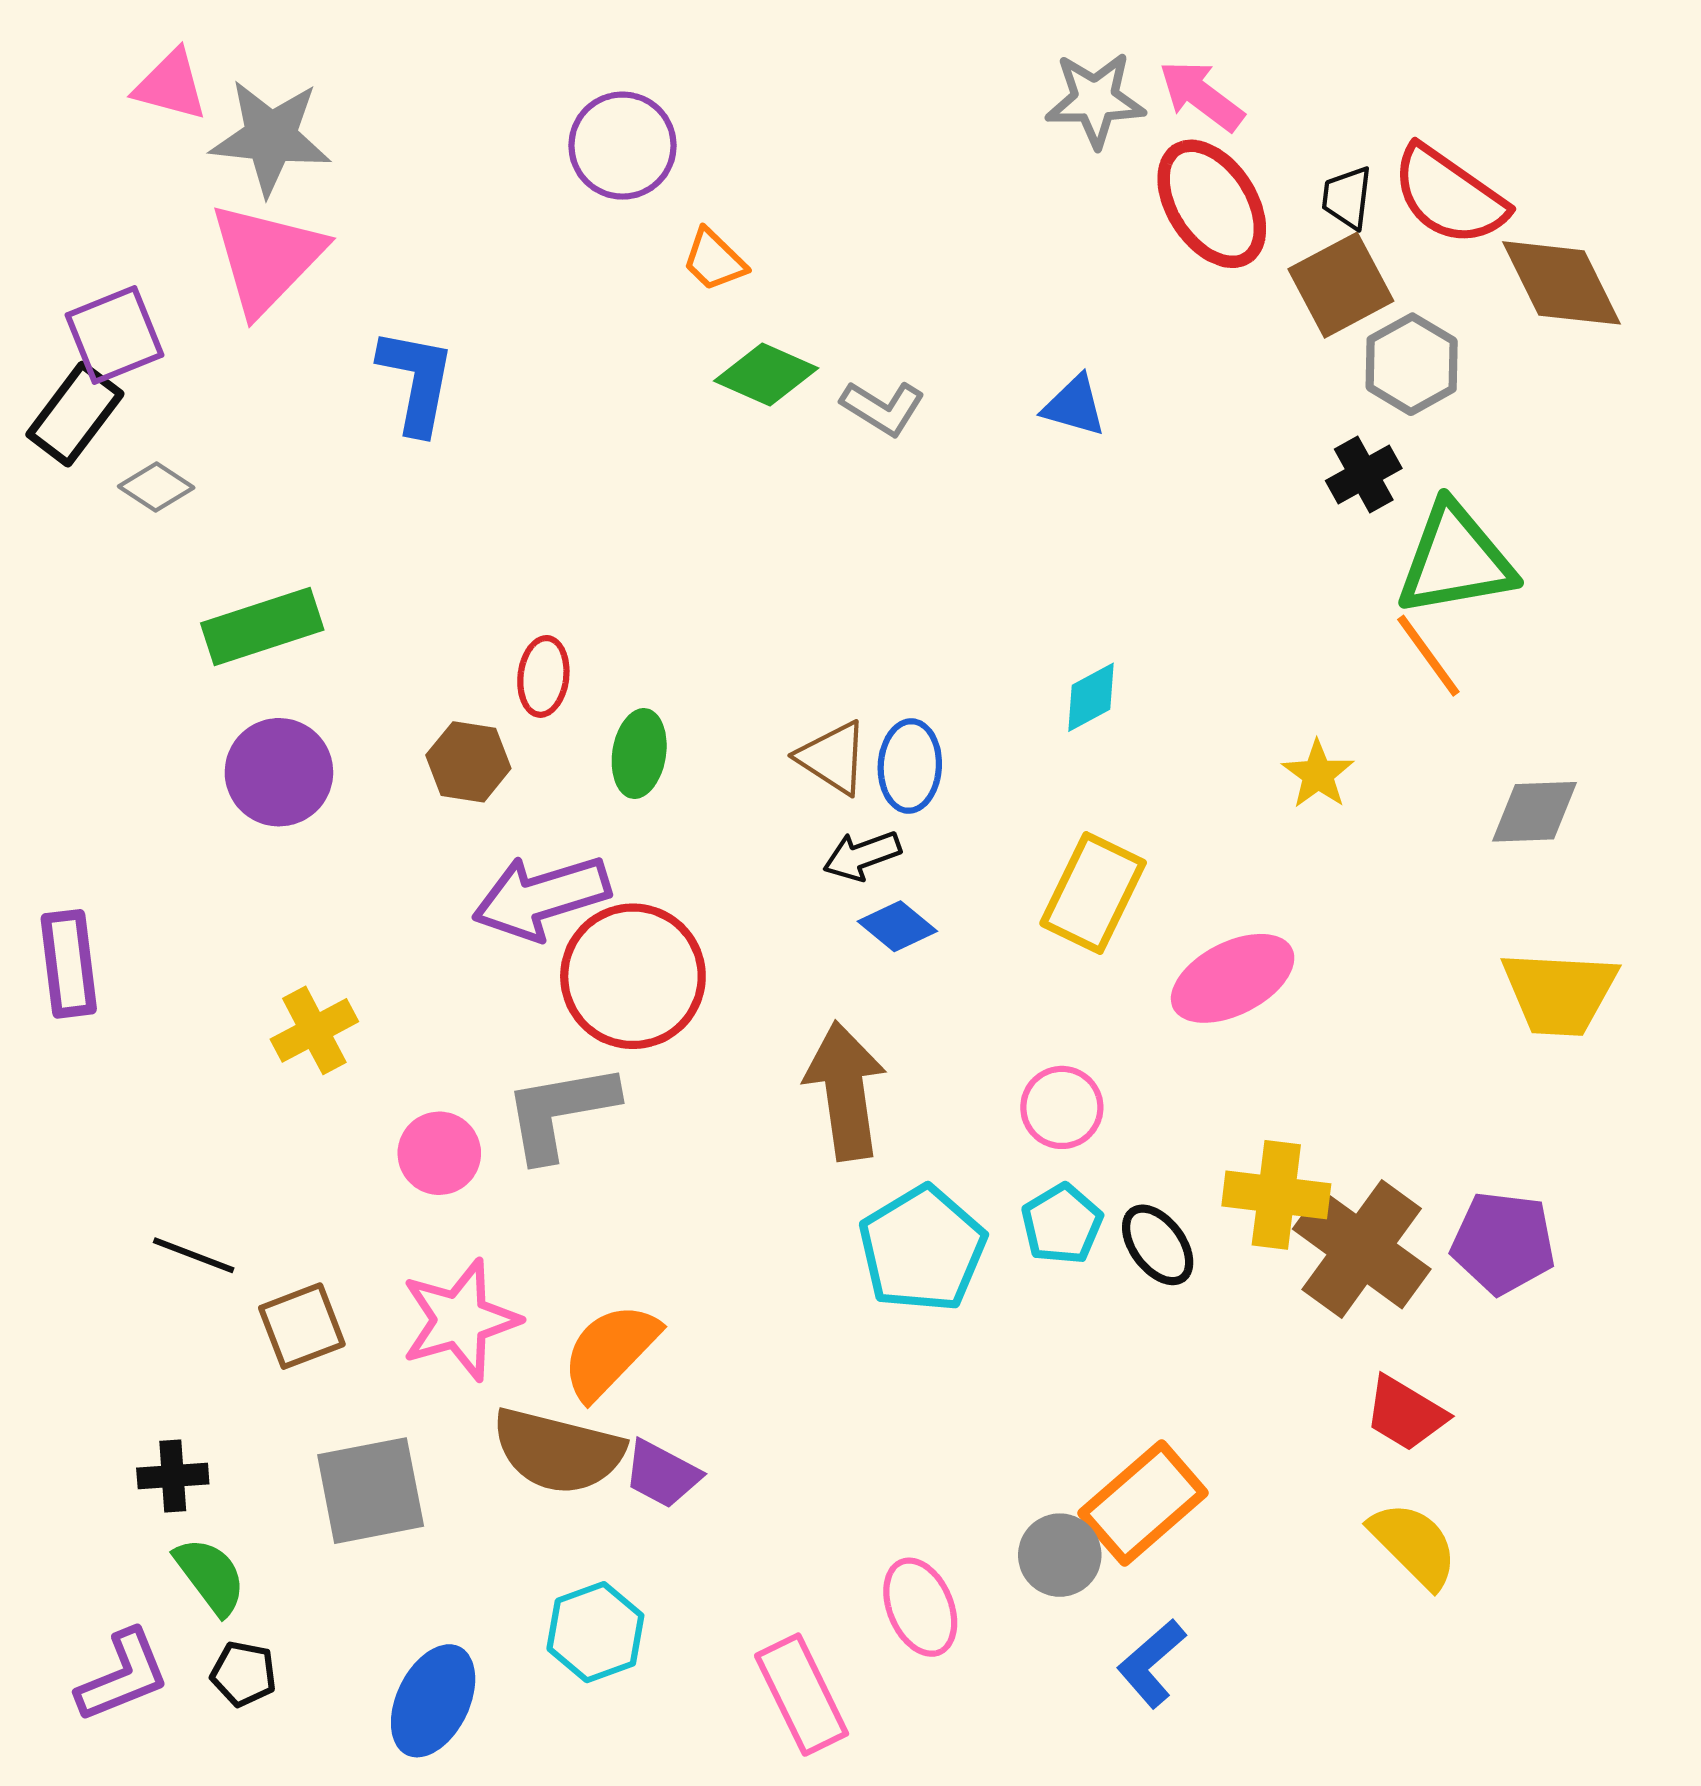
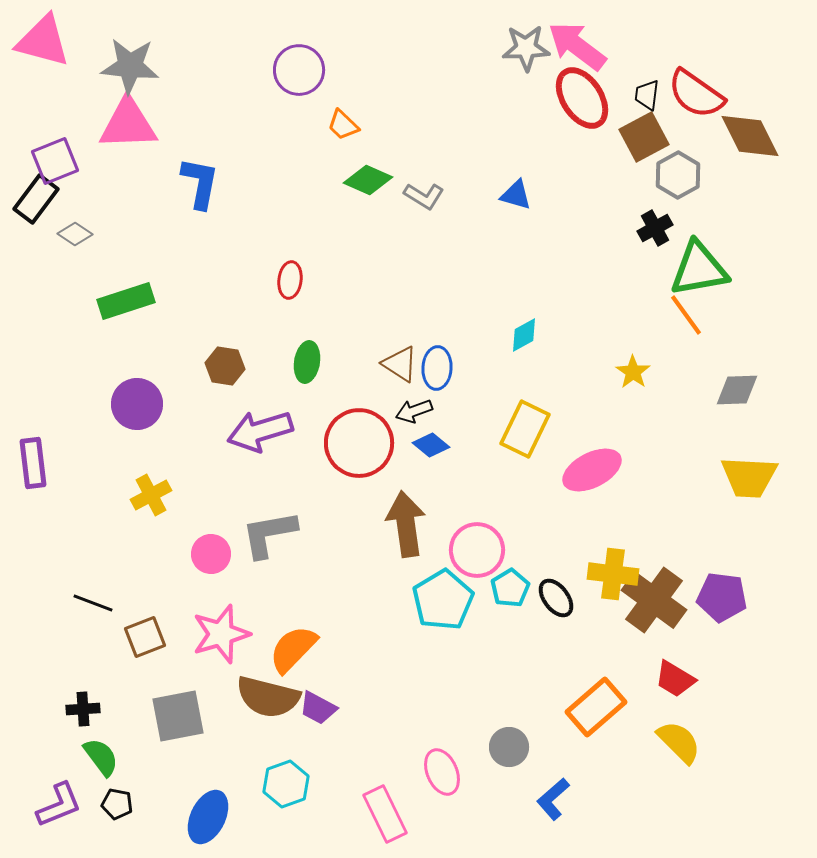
pink triangle: (171, 85) -> (43, 41), moved, size x1.5
pink arrow: (1201, 96) -> (577, 46), size x1.4
pink triangle: (266, 258) -> (128, 124), turned 44
red ellipse: (543, 676) -> (290, 280), moved
purple circle: (279, 772) -> (137, 404), moved
red circle: (633, 976) -> (359, 443), moved
pink circle: (1062, 1107) -> (477, 550), moved, size x1.4
orange rectangle: (1143, 1503) -> (596, 707), moved

